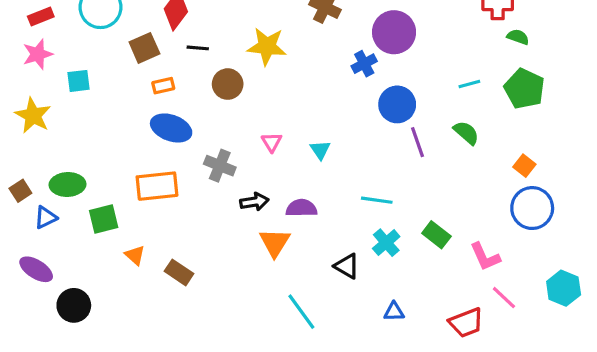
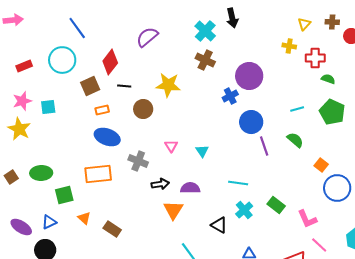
pink star: (38, 54) -> (22, 101), moved
orange square: (524, 166) -> (321, 165), moved
blue triangle: (46, 217) -> (49, 222), moved

